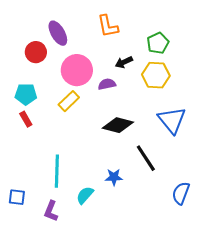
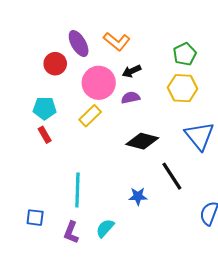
orange L-shape: (108, 26) -> (117, 41), moved, turned -40
black arrow: (124, 62) -> (132, 71), moved
cyan semicircle: (85, 195) -> (105, 228), moved

